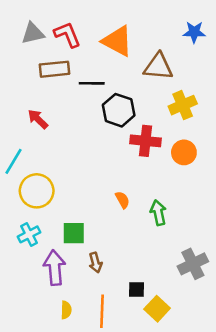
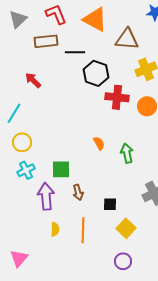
gray triangle: (33, 33) -> (18, 19), moved, turned -30
yellow circle: (37, 191) -> (22, 142), moved, size x0.7
black square: (137, 290) -> (110, 204), moved

